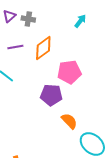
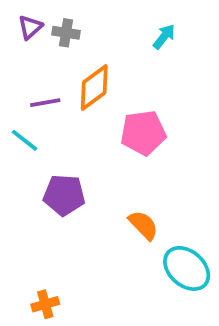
purple line: (15, 47) -> (45, 103), moved
purple pentagon: (51, 95) -> (64, 195), moved

